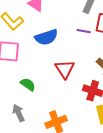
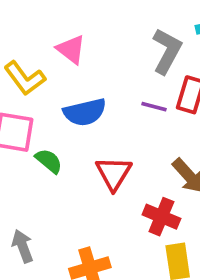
green semicircle: (28, 84) -> (49, 161), moved

